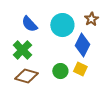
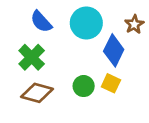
brown star: (91, 19) -> (134, 24), moved

